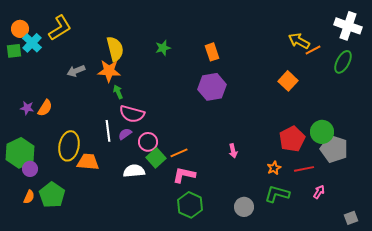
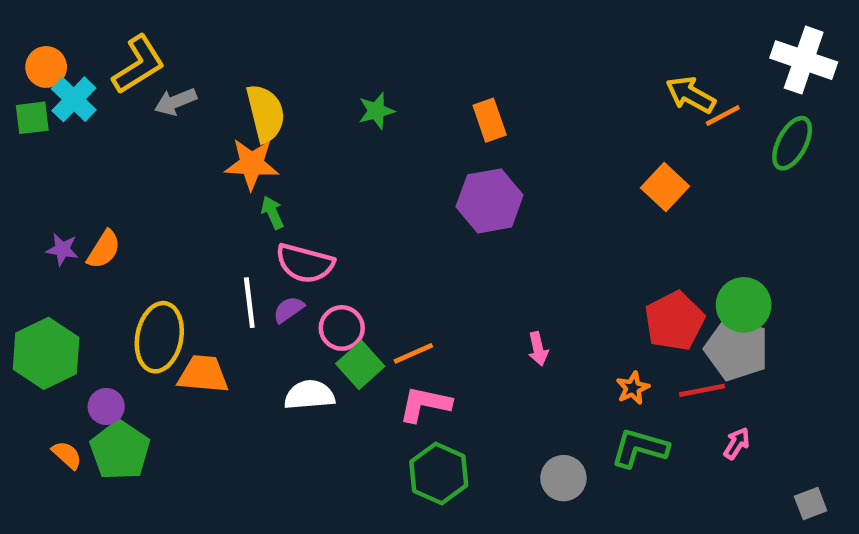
gray arrow: (76, 71) -> (175, 102), moved
gray pentagon: (334, 149) -> (737, 349), moved
purple circle: (30, 169) -> (106, 406), moved
orange semicircle: (29, 197) -> (67, 455), turned -72

